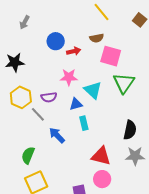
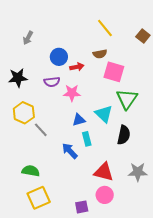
cyan triangle: (93, 90) -> (104, 114), moved
purple semicircle: (49, 97) -> (52, 82), moved
black semicircle: (130, 130) -> (124, 135), moved
blue arrow: (57, 135) -> (70, 151), moved
green semicircle: (28, 155) -> (31, 171), turned 78

